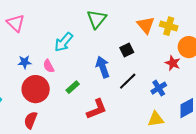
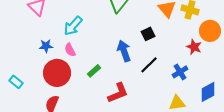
cyan arrow: (64, 42) -> (73, 26), moved

